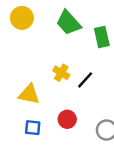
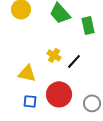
red circle: (67, 119) -> (59, 94), size x1.6

